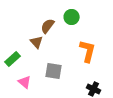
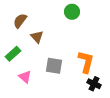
brown semicircle: (48, 26) -> (20, 21), moved
orange L-shape: (88, 51) -> (86, 62), moved

